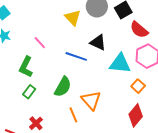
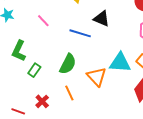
cyan triangle: (120, 64) -> (120, 63), moved
green L-shape: (26, 67) -> (19, 51), moved
orange line: (73, 115) -> (69, 93), moved

